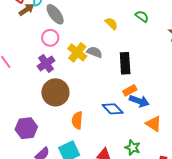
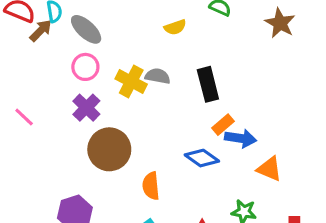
yellow semicircle: (111, 24) -> (175, 27), turned 128

